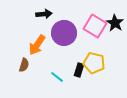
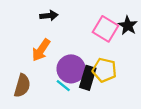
purple circle: (64, 33) -> (71, 69), moved
brown semicircle: (24, 65) -> (22, 86), moved, size x1.5
black rectangle: (79, 70) -> (88, 78), size x1.5

